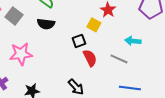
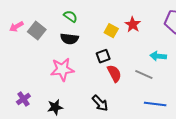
yellow square: (94, 25) -> (111, 31), moved
pink star: (21, 54) -> (62, 69), moved

